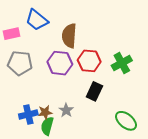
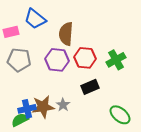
black rectangle: (94, 91) -> (90, 87), turned 42
brown star: (45, 112) -> (43, 107), size x1.6
green semicircle: (47, 126) -> (20, 120), moved, turned 48

